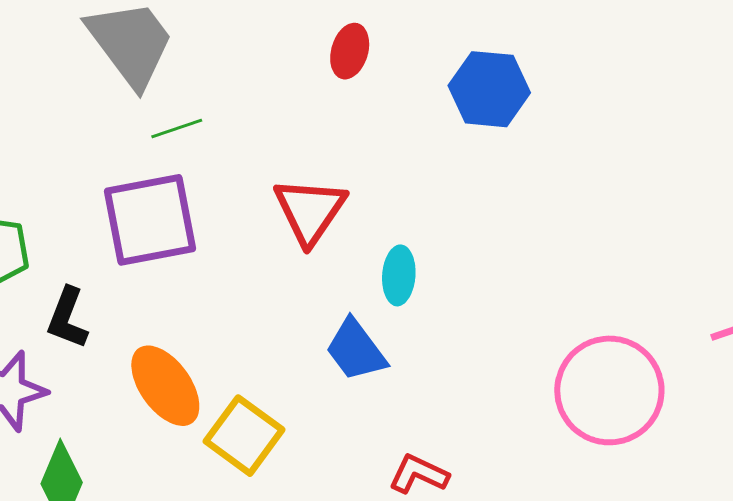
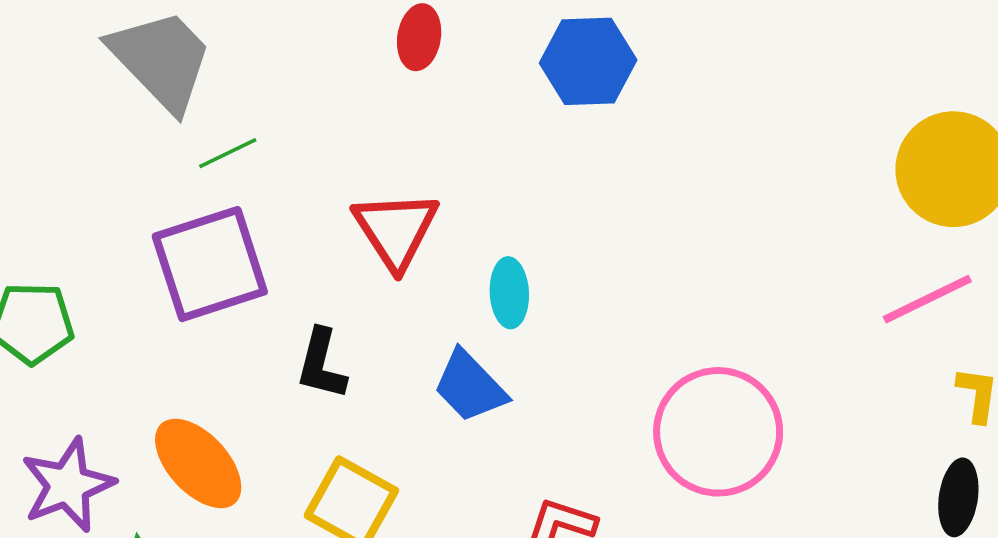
black L-shape: (67, 318) -> (321, 364), moved
orange ellipse: (165, 386) -> (198, 463), moved
pink circle: (609, 390) -> (718, 432), moved

